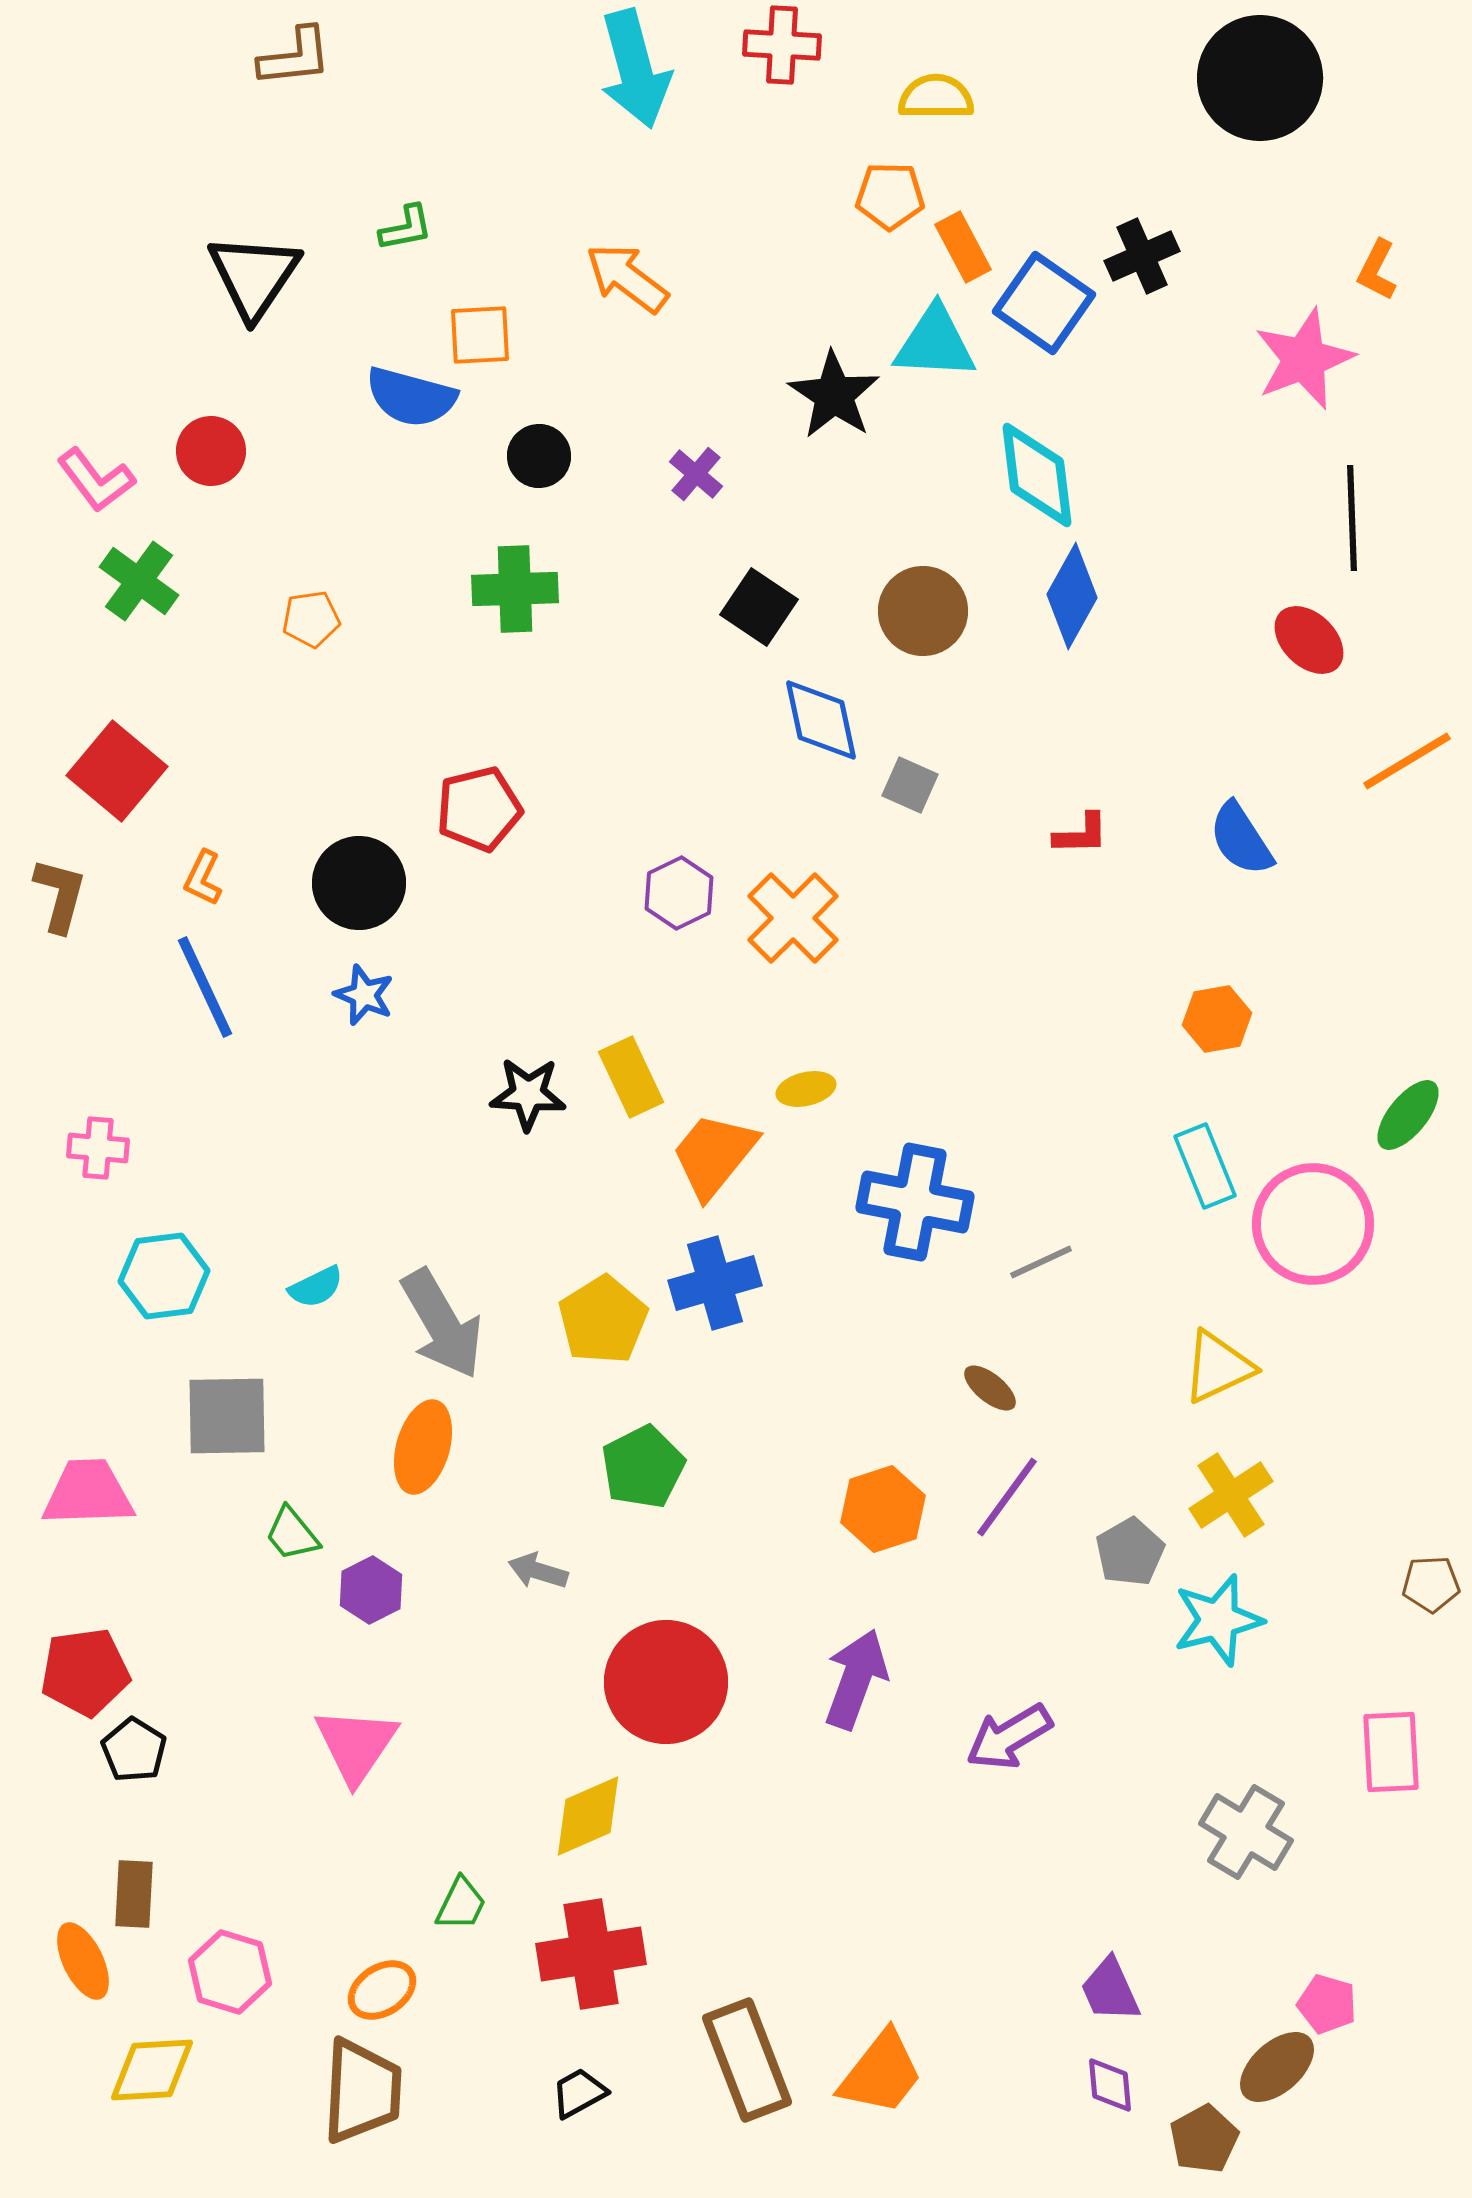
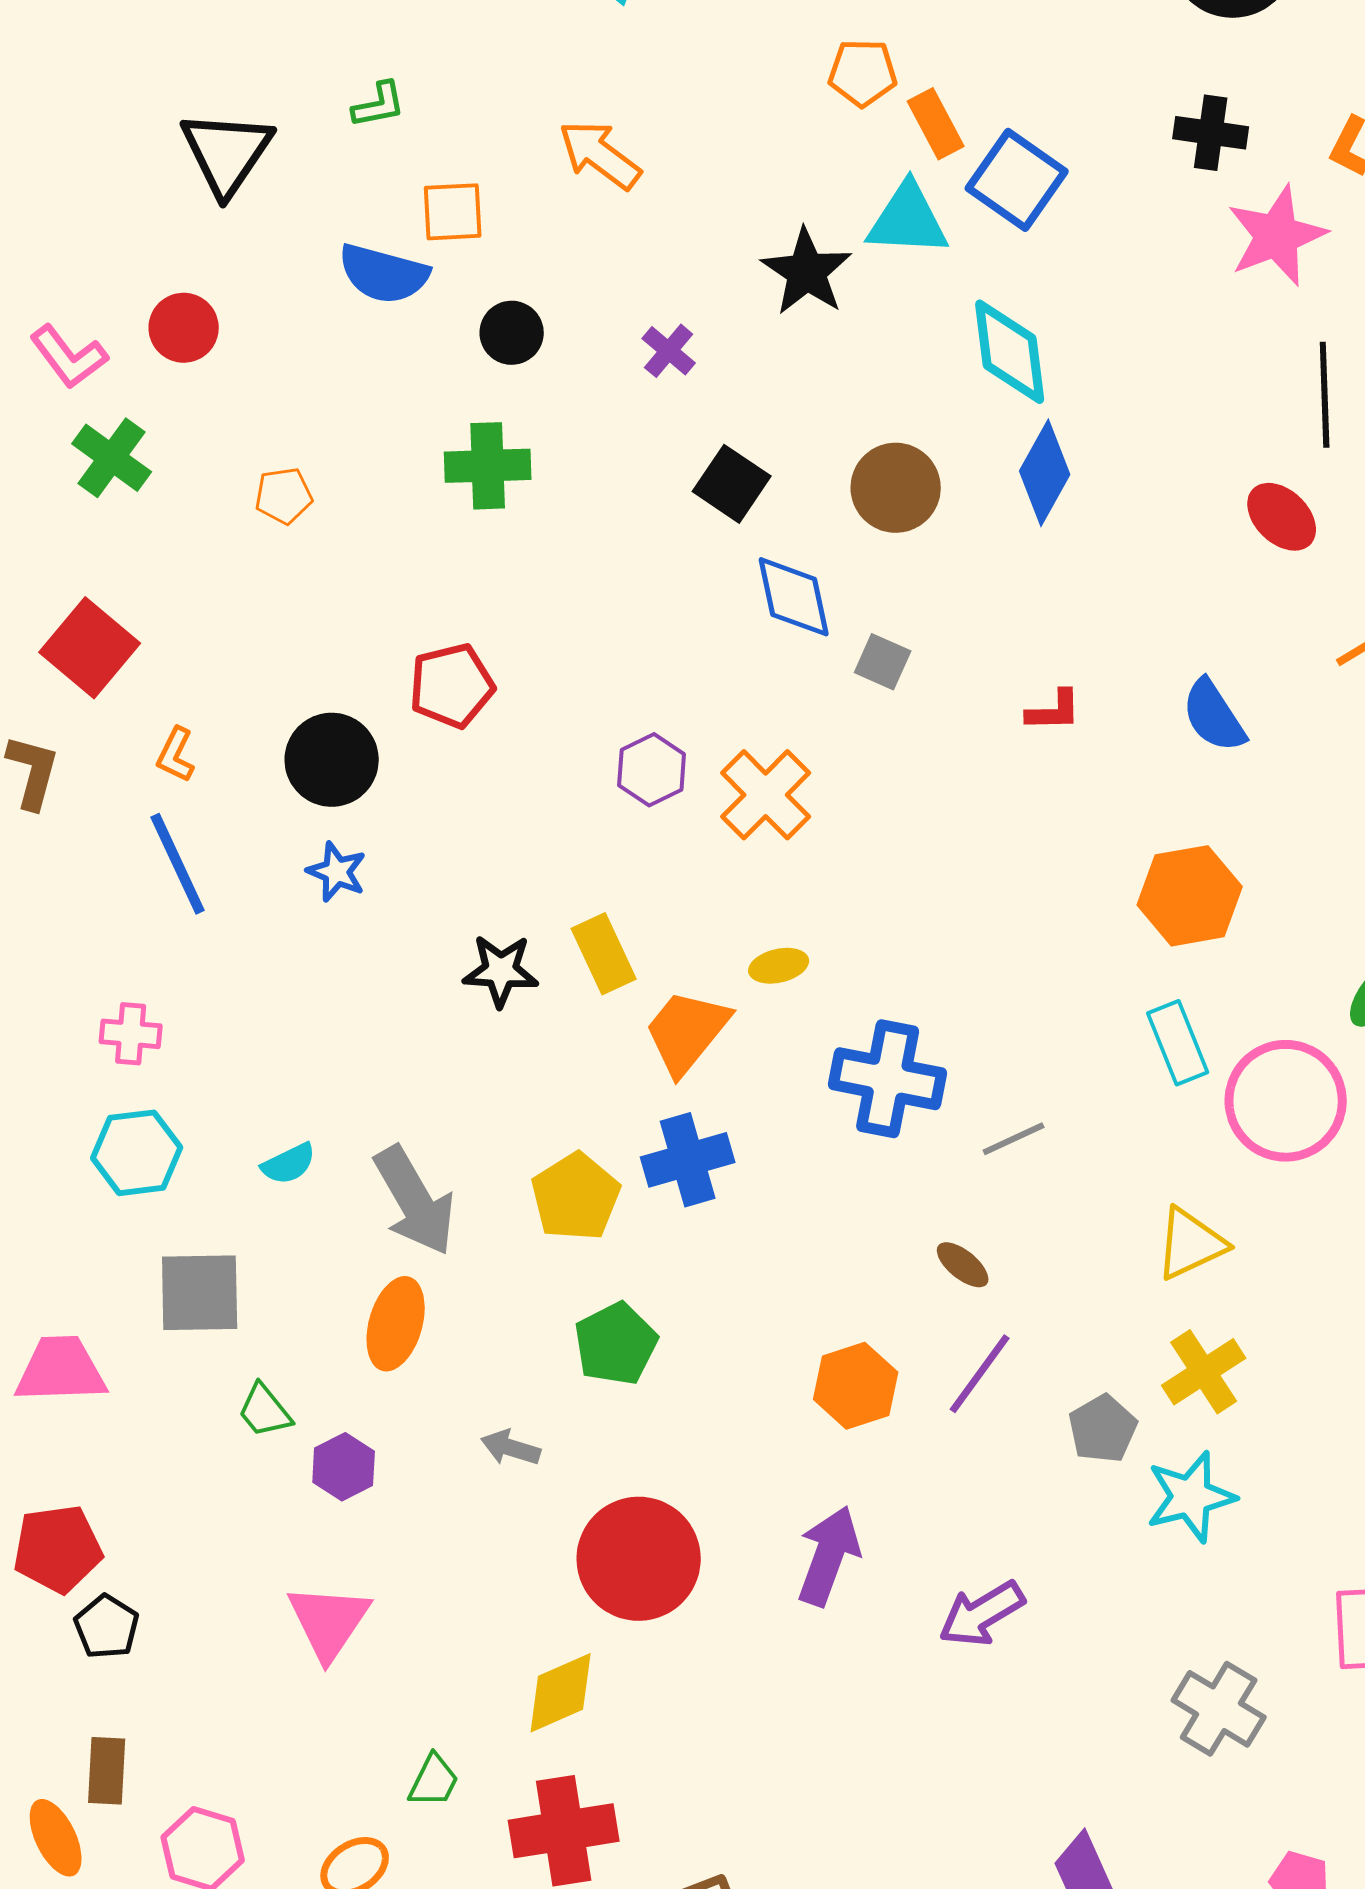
black cross: (1142, 256) -> (1211, 133), moved, turned 32
orange hexagon: (1217, 1019) -> (1190, 896), size x1.5
pink cross: (98, 1148) -> (131, 1034), moved

